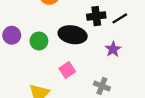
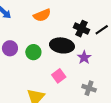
black cross: (96, 16) -> (81, 29), turned 35
purple star: (113, 49) -> (84, 57), moved

